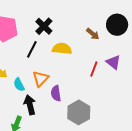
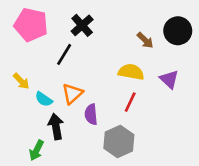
yellow semicircle: (62, 49) -> (131, 72), moved
red line: (94, 69) -> (130, 102), moved
cyan semicircle: (19, 85) -> (44, 99), turned -32

